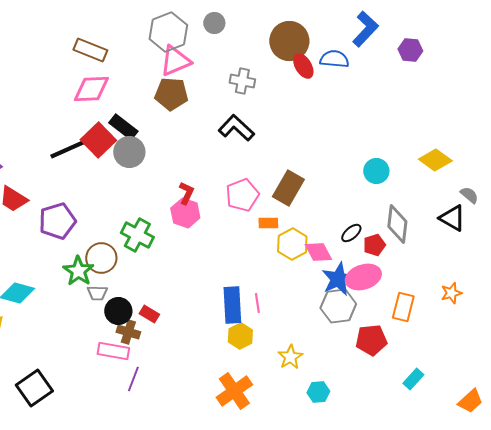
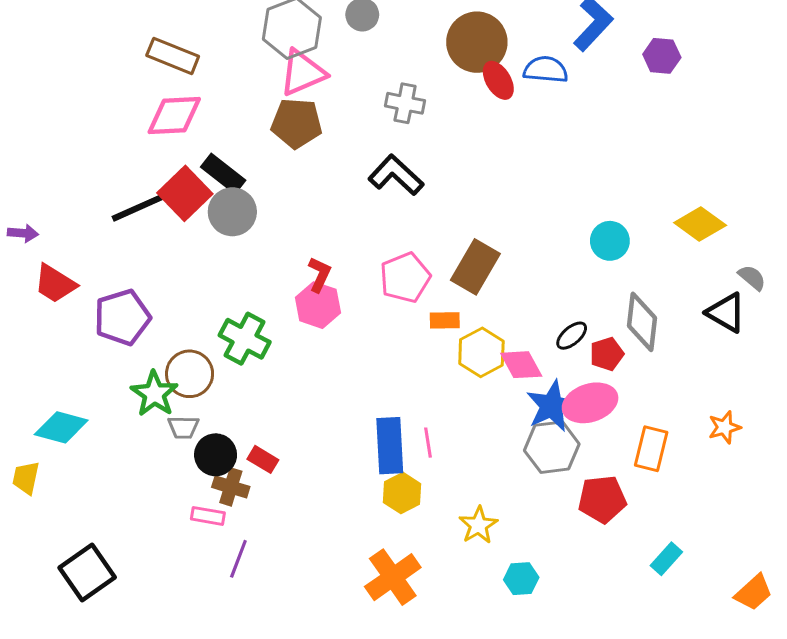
pink rectangle: (113, 351) -> (208, 516), size x0.7

